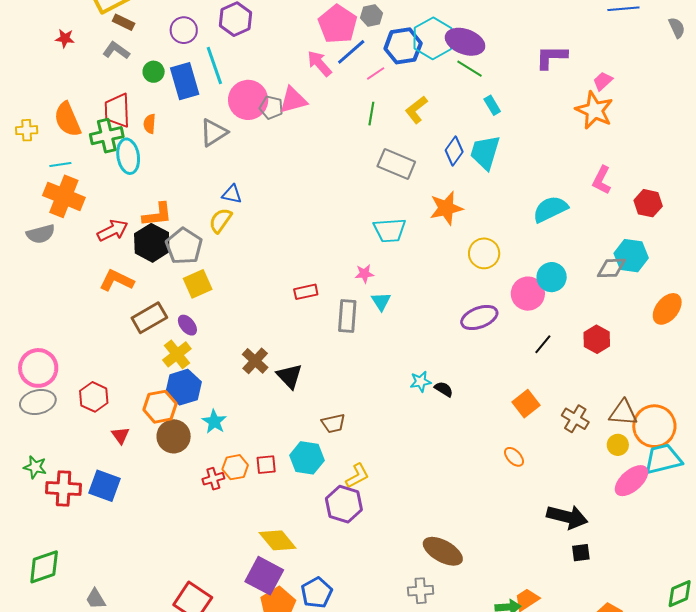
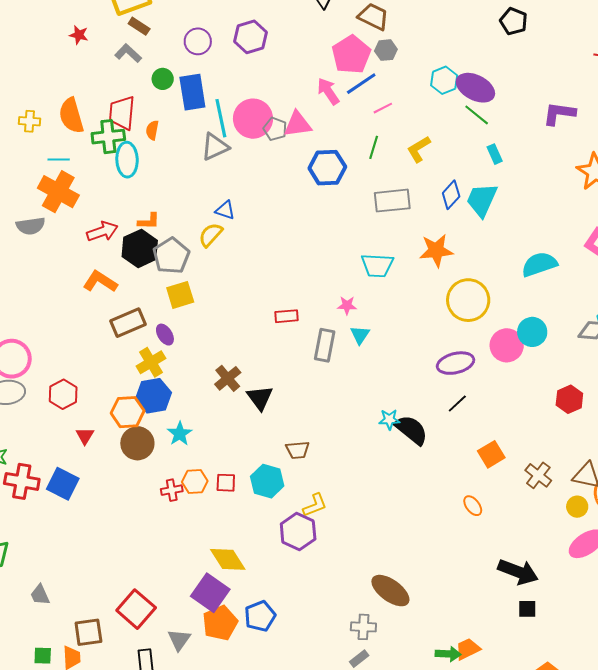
cyan hexagon: (433, 38) -> (444, 80), size x0.7
blue hexagon: (403, 46) -> (327, 168), moved
cyan line: (214, 66) -> (221, 118), moved
gray rectangle: (396, 164) -> (392, 201), turned -36
orange L-shape: (157, 215) -> (149, 221), size x0.7
yellow circle: (484, 253) -> (468, 300), size x1.4
black line: (543, 344) -> (457, 404), moved
black semicircle: (444, 389) -> (411, 430), size x1.8

